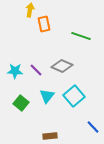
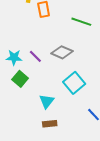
cyan triangle: (47, 96) -> (47, 101), moved
green square: (21, 103) -> (20, 79), moved

